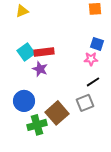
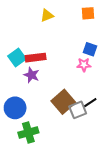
yellow triangle: (22, 11) -> (47, 15), moved
black line: (93, 82) -> (90, 103), moved
brown square: (57, 113) -> (63, 102), moved

